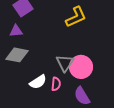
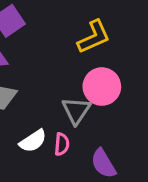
pink circle: (81, 67) -> (102, 87), moved

